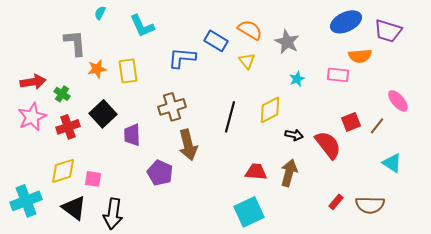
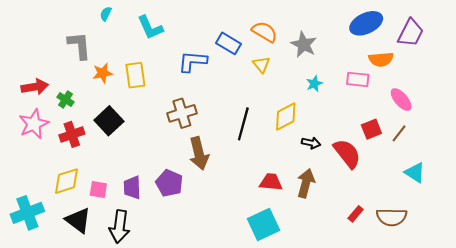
purple trapezoid: (388, 31) -> (411, 33), turned -80
pink ellipse: (398, 101) -> (401, 100), moved
purple trapezoid: (132, 135) -> (132, 187), moved

